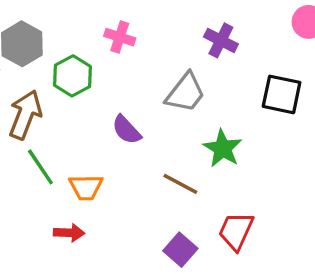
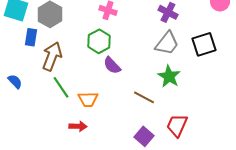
green hexagon: (72, 76) -> (99, 41), moved
gray trapezoid: (185, 93) -> (167, 43), moved
black square: (282, 94) -> (204, 44), turned -30

